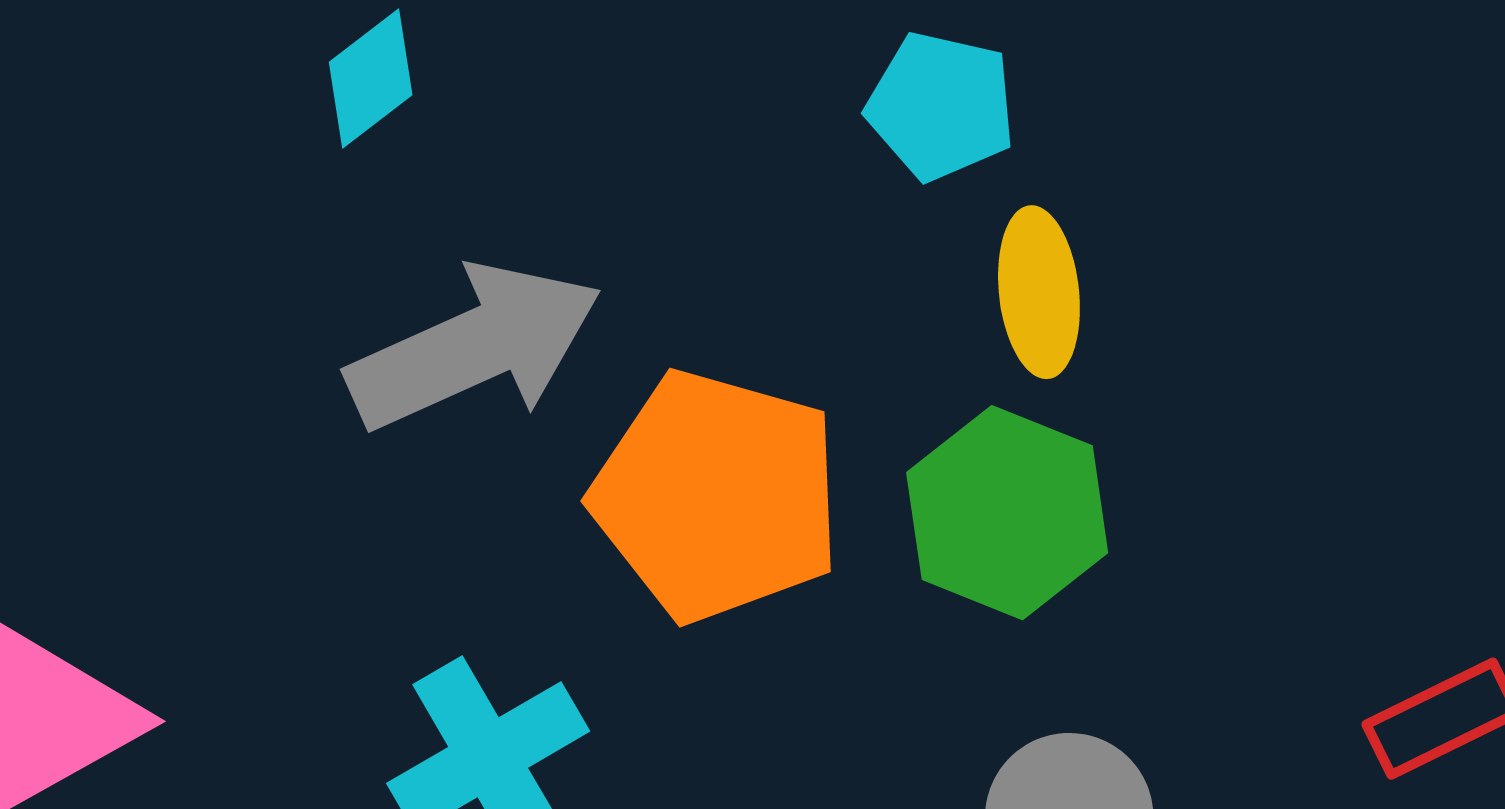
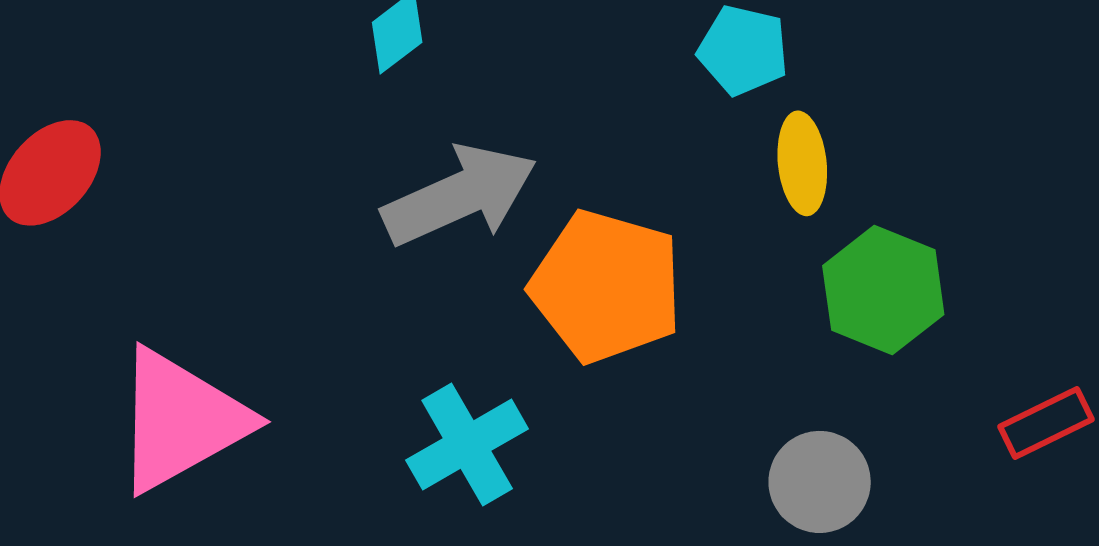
green hexagon: (1007, 513) -> (883, 290), moved

